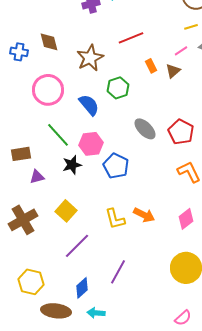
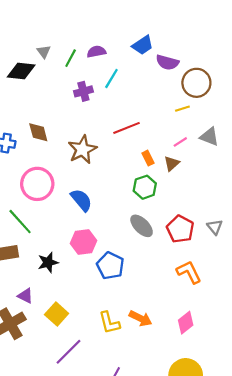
yellow line: (191, 27) -> (182, 109), moved
green hexagon: (118, 88) -> (145, 187), moved
green line: (58, 135) -> (20, 222), moved
black star: (72, 165) -> (48, 262), moved
purple triangle: (37, 177) -> (25, 296), moved, turned 42

